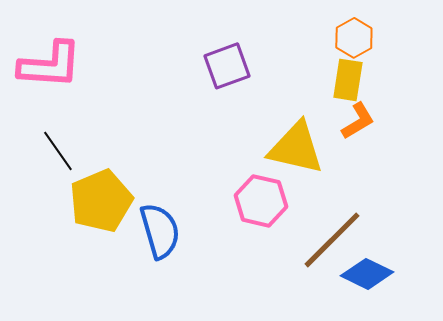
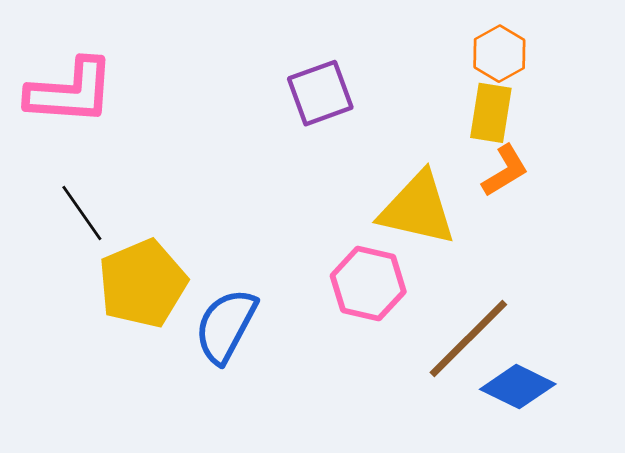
blue semicircle: (160, 231) -> (226, 326), turned -136

